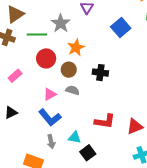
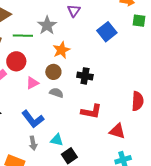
red circle: (46, 58) -> (16, 61), moved
pink triangle: (50, 94) -> (32, 83), moved
red L-shape: (105, 121) -> (91, 112), moved
red triangle: (135, 126) -> (117, 131), turned 36

